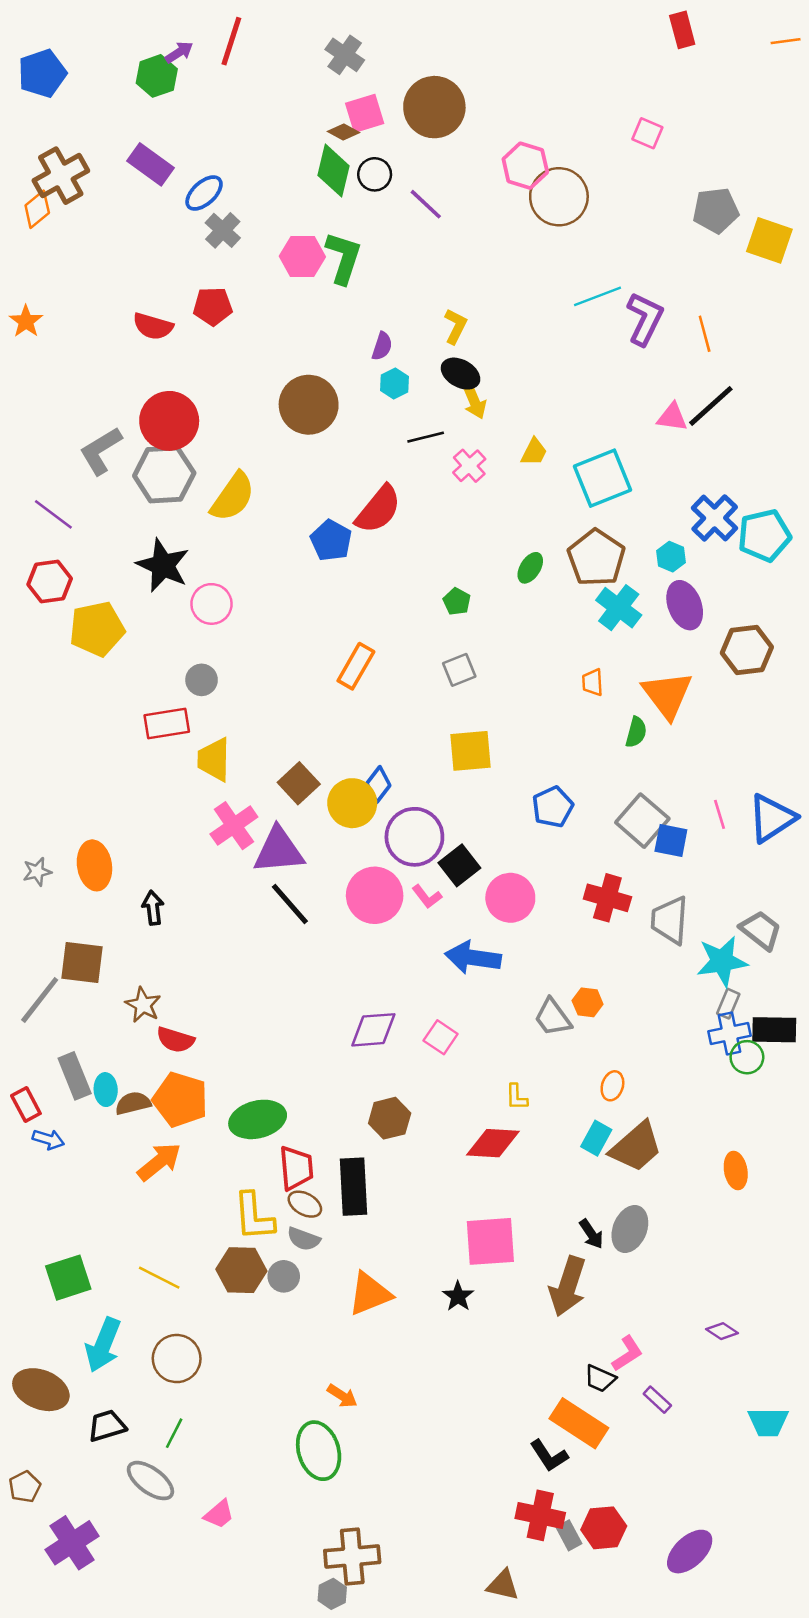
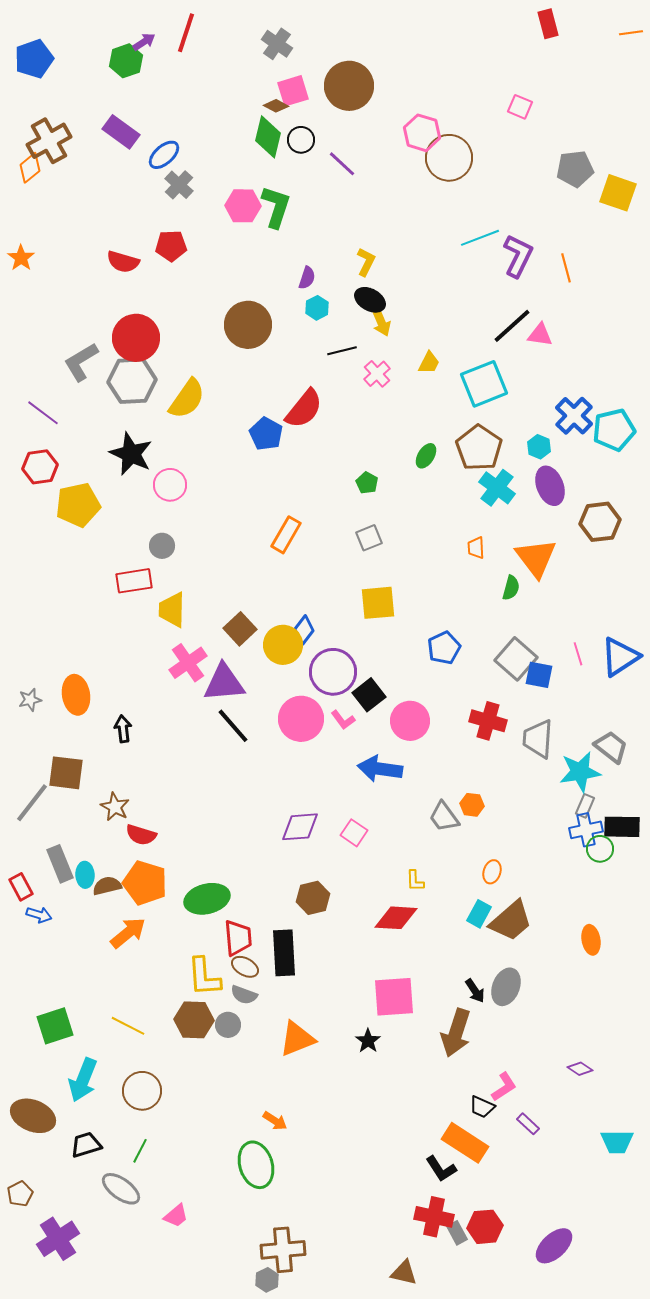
black line: (711, 406) -> (512, 326), moved

